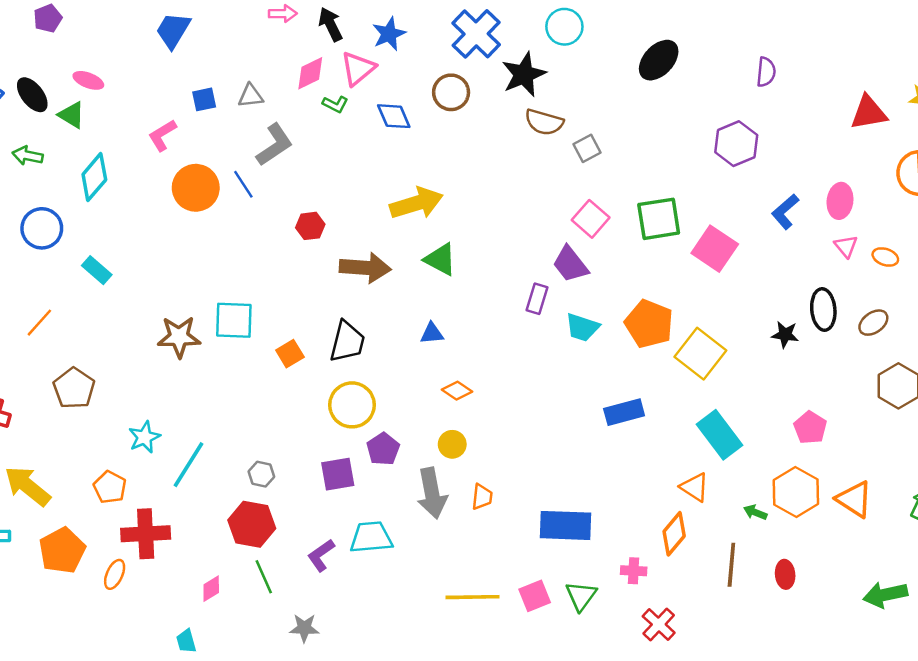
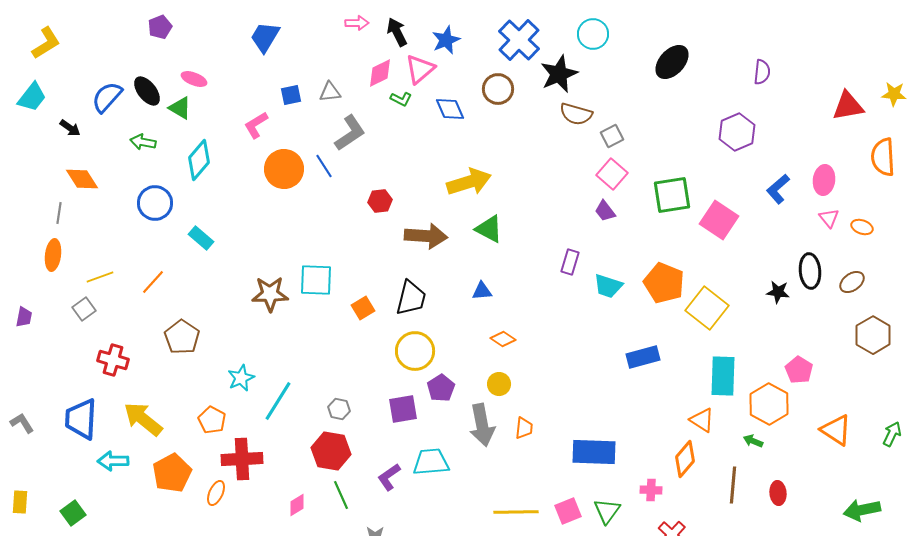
pink square: (591, 219) -> (612, 174), moved
purple trapezoid: (570, 264) -> (605, 211), moved, size x0.7
cyan rectangle: (719, 435) -> (723, 376), turned 39
orange hexagon: (796, 492) -> (769, 404), moved

